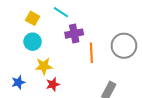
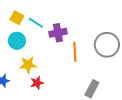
cyan line: (61, 12) -> (36, 23), moved

